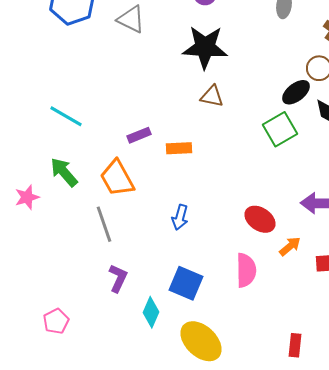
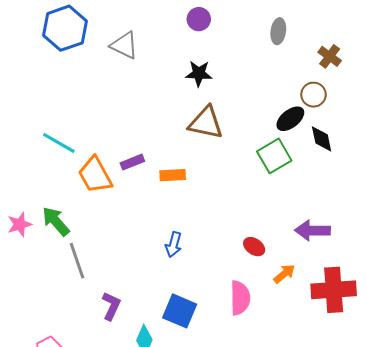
black star: (205, 47) -> (199, 73), size x0.6
brown triangle: (212, 96) -> (206, 123), size x1.5
green arrow: (64, 172) -> (56, 221), moved
orange trapezoid: (117, 178) -> (95, 175), moved
red ellipse: (260, 219) -> (254, 247), size x0.7
gray line: (104, 224) -> (77, 261), moved

